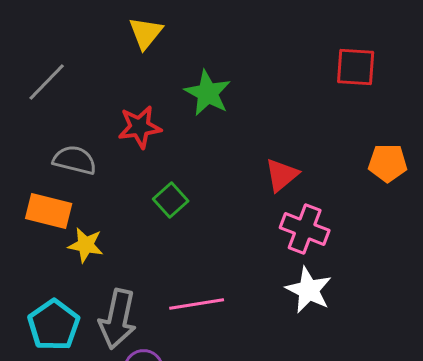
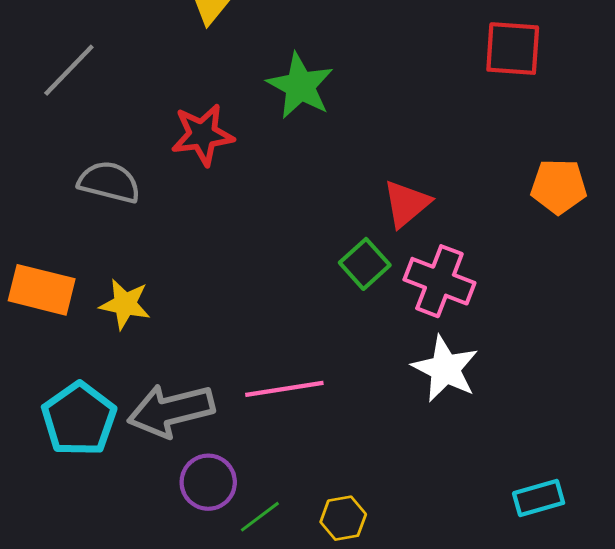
green square: (171, 200) -> (365, 264), moved
orange rectangle: (49, 211) -> (42, 290), moved
gray arrow: (118, 319) -> (171, 410), turned 64

